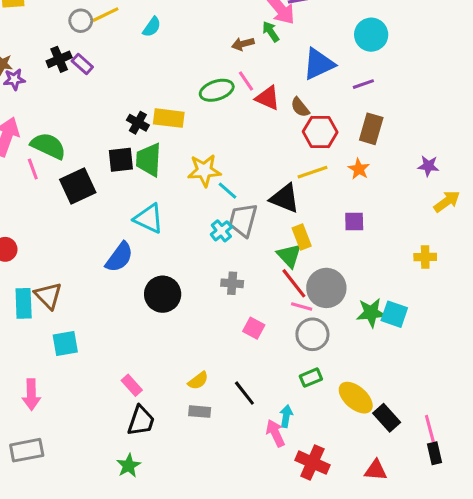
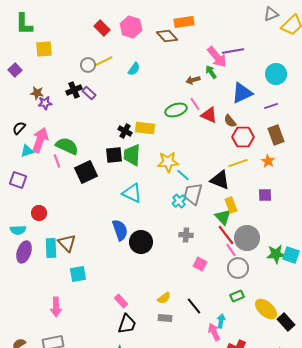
brown rectangle: (371, 129) -> (276, 135), turned -36
blue semicircle: (119, 257) -> (120, 230), moved, turned -55
pink line: (302, 307) -> (231, 250), turned 40

